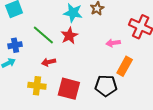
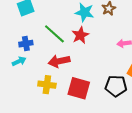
red arrow: (49, 62) -> (59, 61), size x1.5

